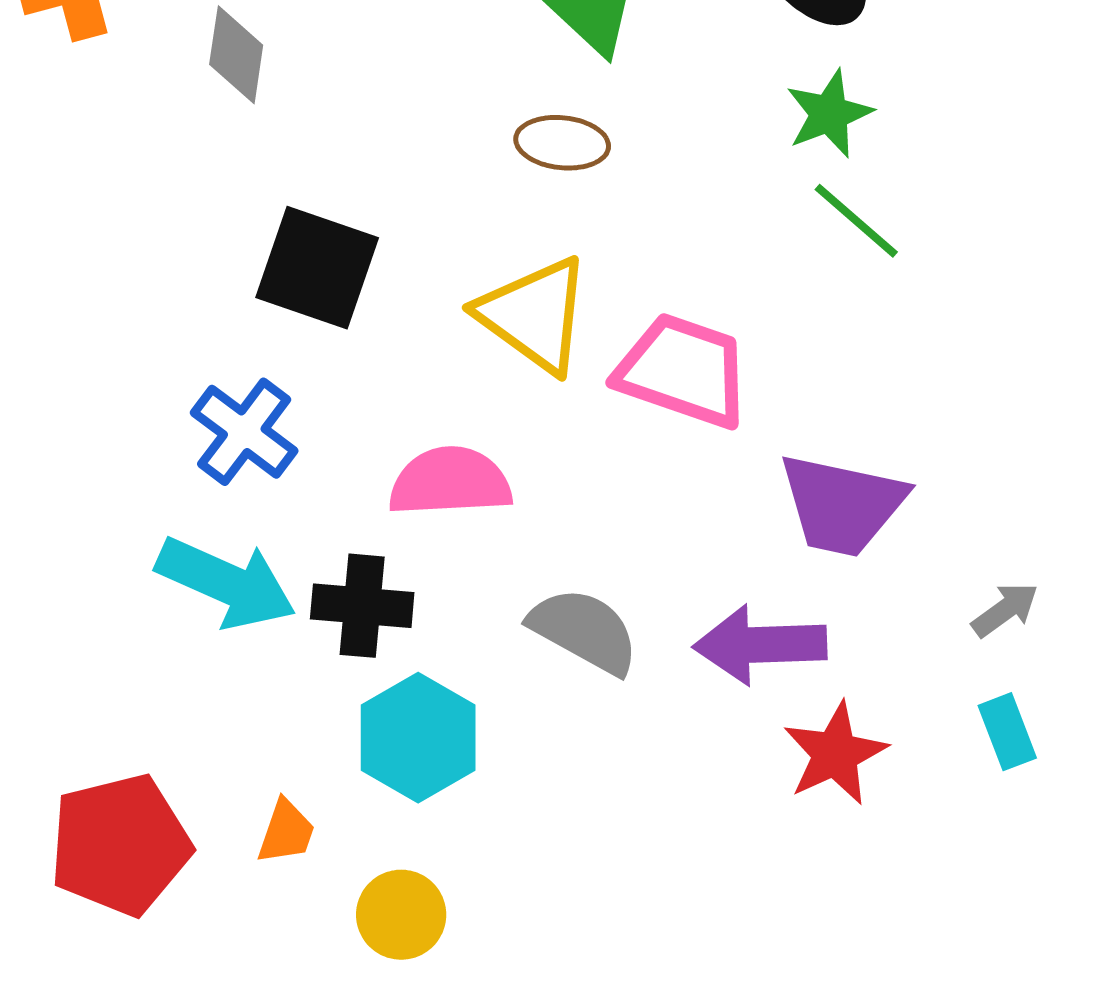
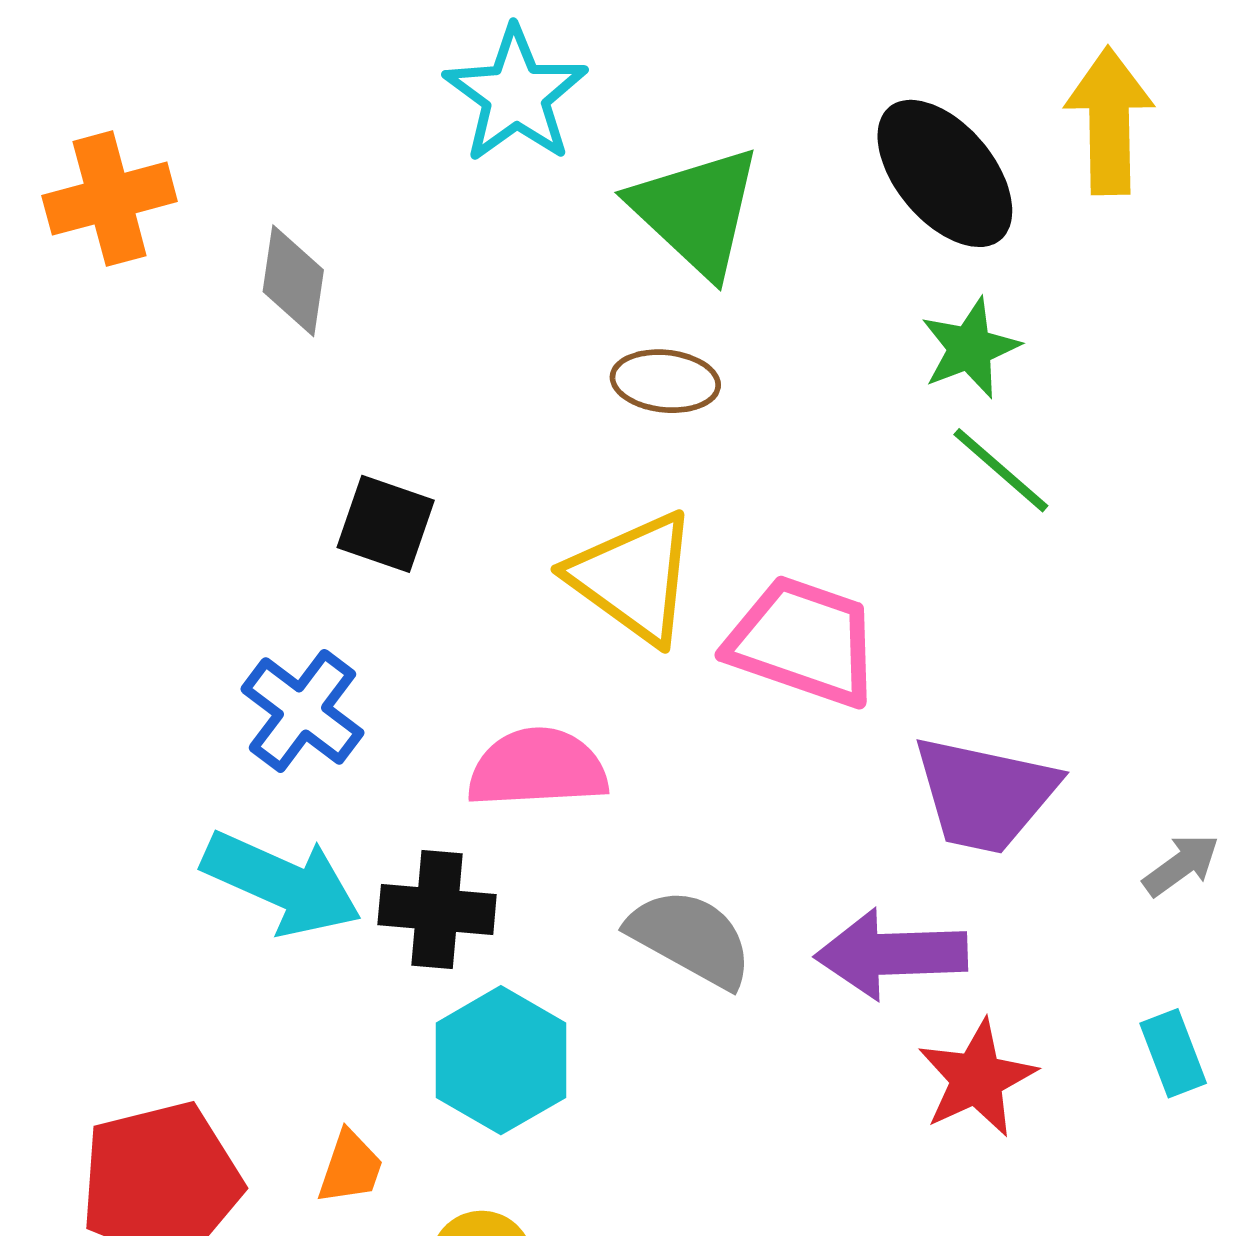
black square: (317, 268) -> (386, 524), size x0.7
gray arrow: (1005, 610) -> (1181, 865), moved

